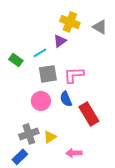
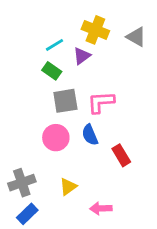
cyan line: (40, 53) -> (54, 45), moved
green rectangle: (16, 60) -> (52, 71), moved
red rectangle: (89, 114) -> (121, 155), size x0.7
gray cross: (29, 134) -> (22, 183), moved

